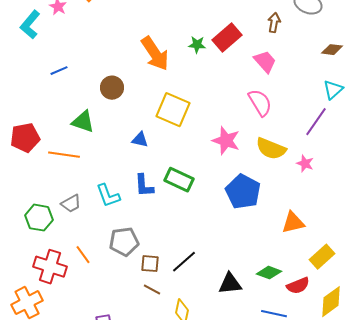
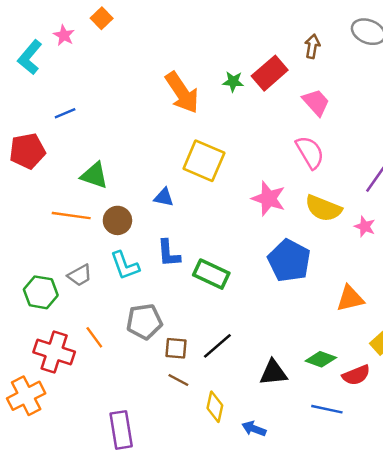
brown arrow: (274, 23) -> (312, 46), moved
brown circle: (112, 88) -> (117, 220), moved
red pentagon: (25, 138) -> (27, 151), moved
green rectangle: (179, 180) -> (211, 274), moved

